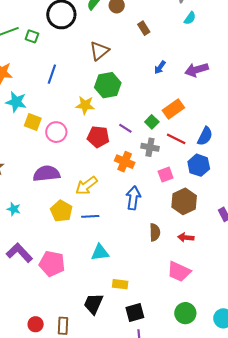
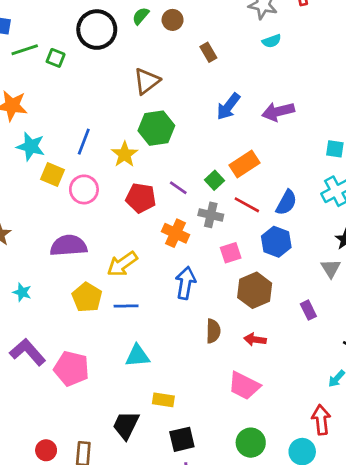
cyan semicircle: (190, 18) -> (272, 41), turned 32
blue arrow: (160, 67) -> (228, 107), size x1.5
blue line: (52, 74) -> (84, 142), moved
yellow star: (85, 105) -> (125, 154), turned 30

